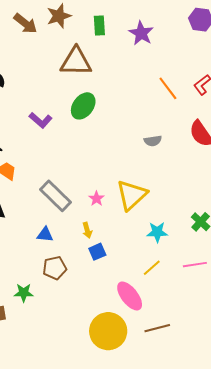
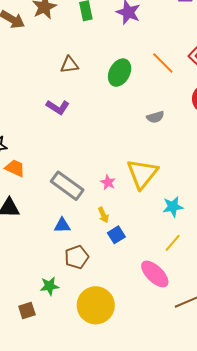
brown triangle: (76, 62) -> (69, 65), moved, size x0.6
green ellipse: (83, 106) -> (120, 73), moved
purple L-shape: (41, 120) -> (58, 107), moved
yellow circle: (108, 331) -> (96, 305), moved

